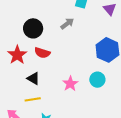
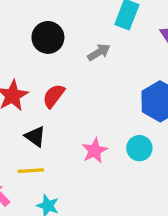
black circle: (33, 28) -> (48, 37), moved
red semicircle: (42, 53) -> (54, 96), turned 105

